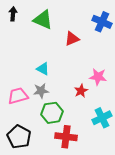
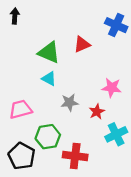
green triangle: (43, 20) -> (49, 52), moved
gray star: (41, 91) -> (69, 102), moved
red star: (81, 91) -> (97, 112), moved
green hexagon: (52, 113) -> (48, 137), moved

